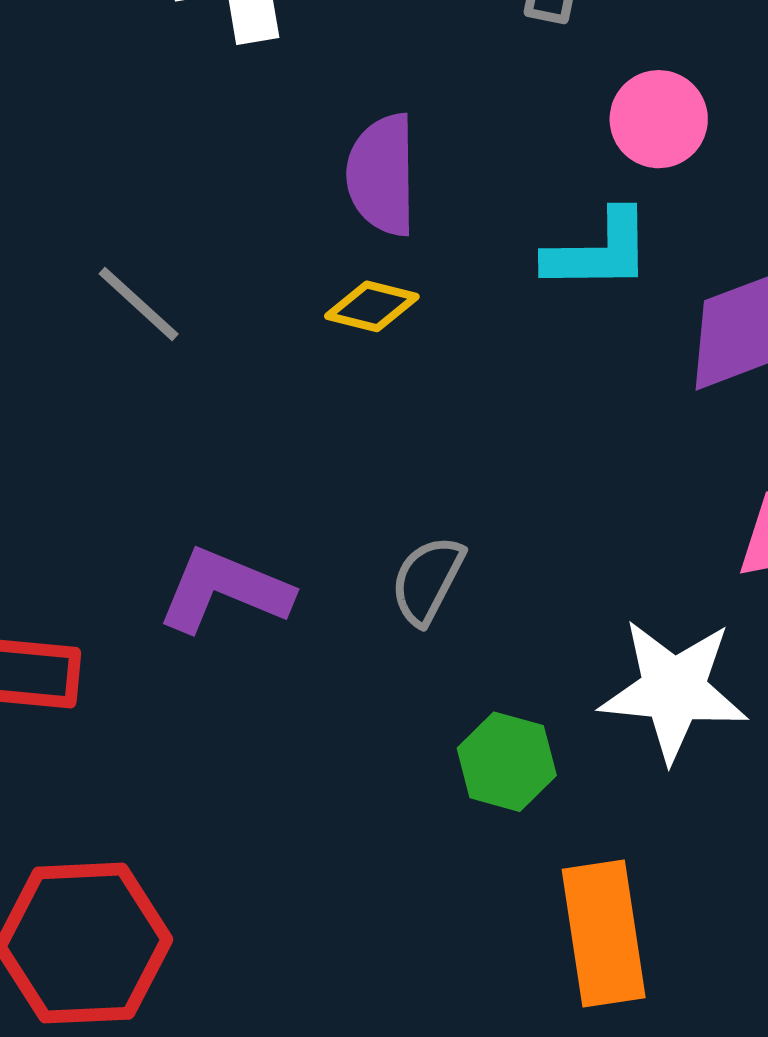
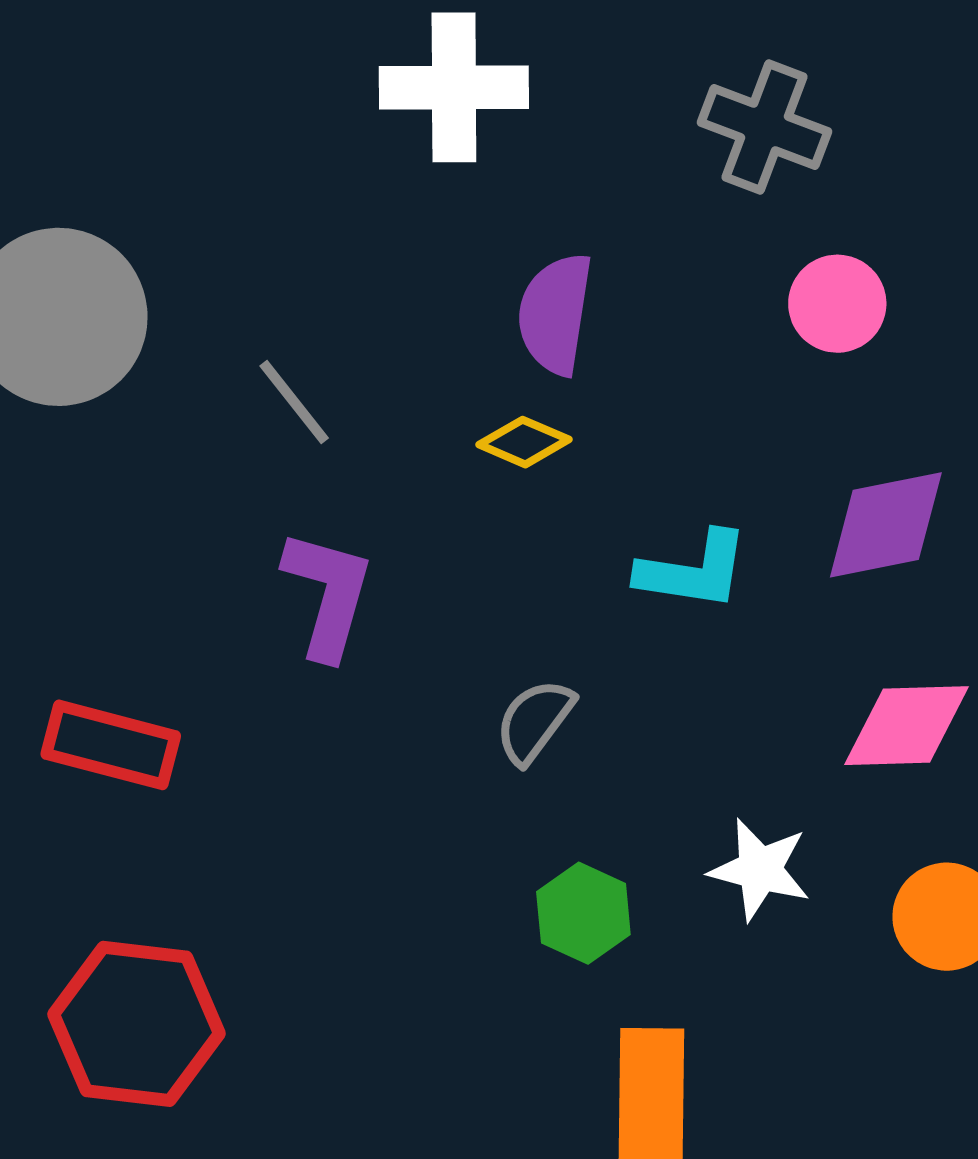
cyan L-shape: (599, 251) -> (693, 571), moved
purple L-shape: (225, 590) -> (328, 594), moved, turned 74
white star: (674, 690) -> (760, 869), size x0.7

